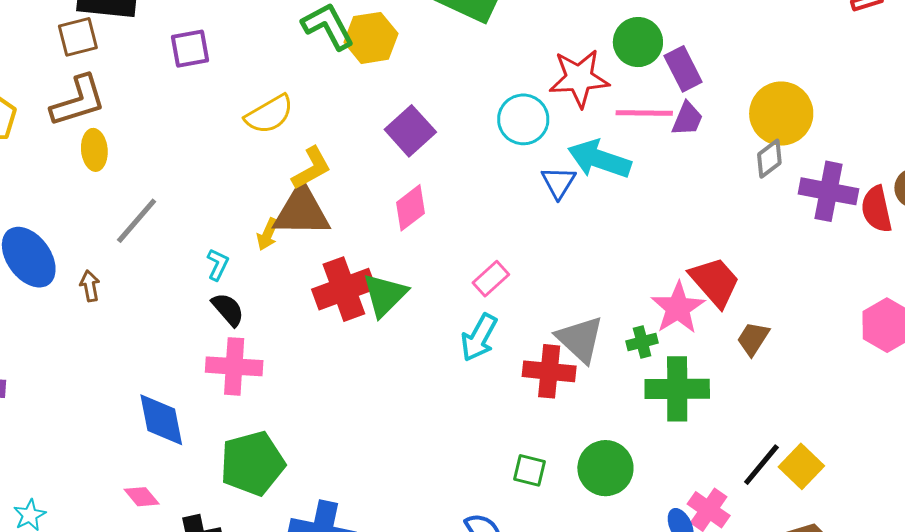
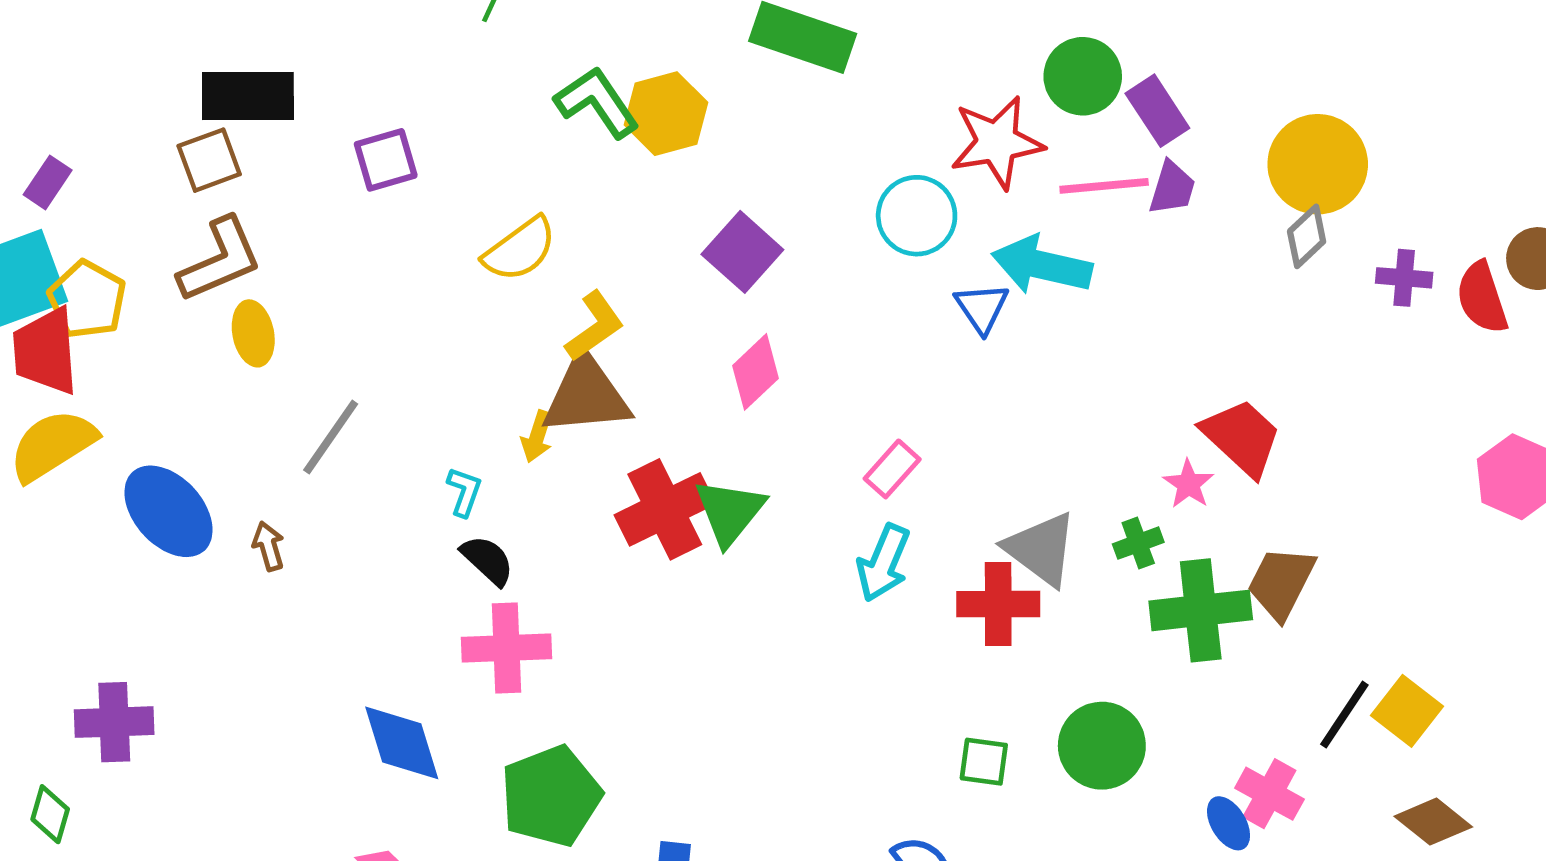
purple cross: (829, 191) -> (1404, 278), size x0.6
pink star: (678, 308) -> (1189, 484), size x0.6
brown trapezoid: (753, 339) -> (1281, 583), moved, size x1.4

